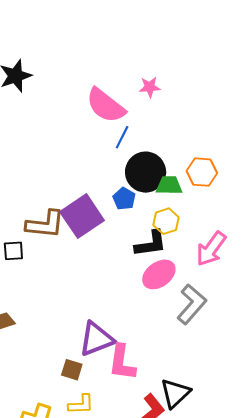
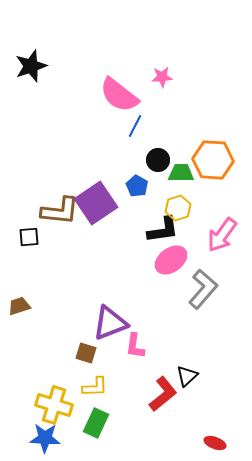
black circle: (146, 172) -> (158, 160), size x0.6
orange hexagon: (202, 172) -> (213, 160), size x1.4
pink L-shape: (122, 362) -> (135, 346), size x0.7
black triangle: (175, 393) -> (187, 376), size x0.7

